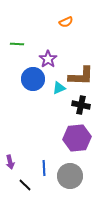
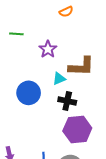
blue circle: (33, 79) -> (29, 93), moved
black cross: (81, 105) -> (67, 101), moved

